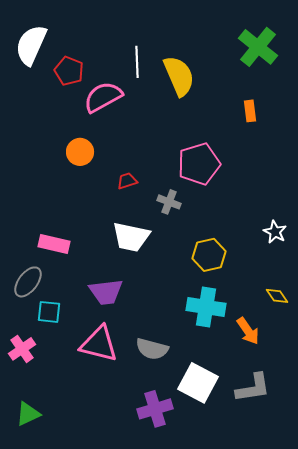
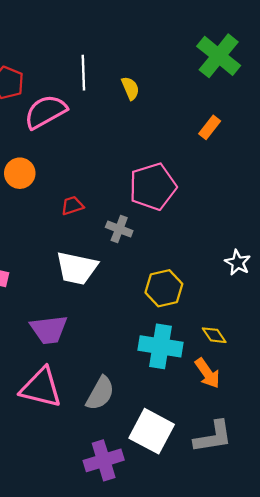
yellow semicircle: (179, 76) -> (130, 88), size x0.5
orange rectangle: (250, 111) -> (210, 127), turned 45
yellow diamond: (277, 296) -> (214, 335), moved
gray semicircle: (152, 349) -> (100, 393), turned -76

